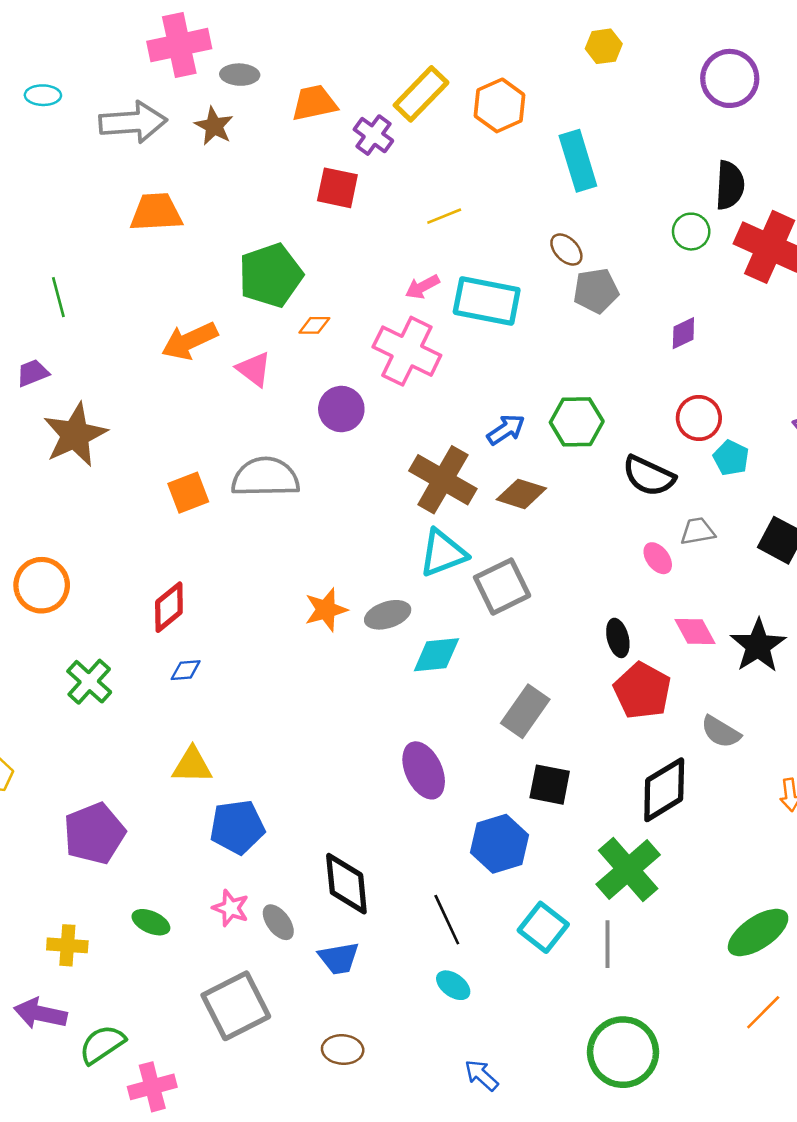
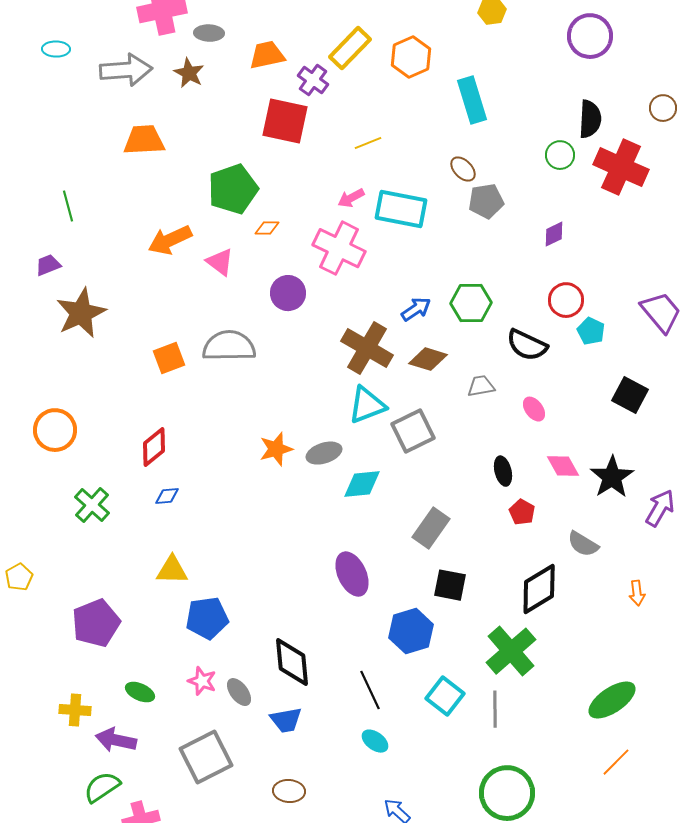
red square: (337, 188) -> (285, 121), size x1.4
gray trapezoid: (698, 531) -> (481, 386), moved
red pentagon: (642, 691) -> (522, 512), size x0.6
purple arrow: (40, 1014) -> (116, 740), moved

